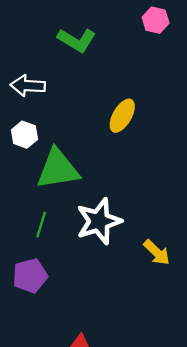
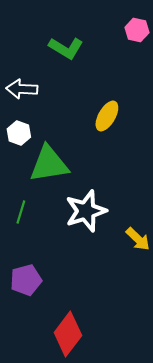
green line: (41, 225) -> (21, 212), moved
purple pentagon: (30, 276) -> (26, 280), moved

